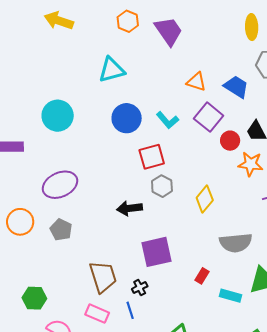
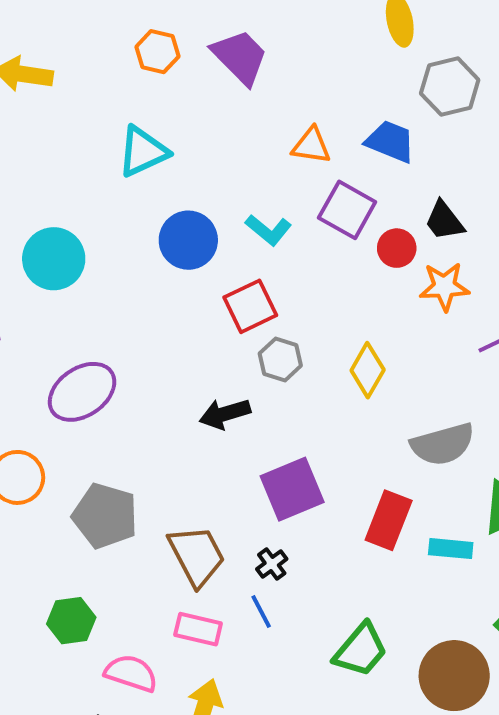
gray pentagon: (61, 230) -> (105, 516), moved, size x1.5
red rectangle: (202, 276) -> (389, 520), size x1.8

